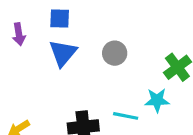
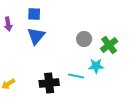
gray circle: (115, 53) -> (84, 39), moved

